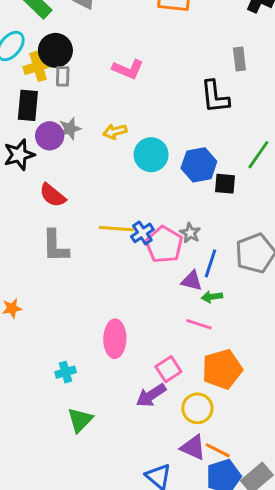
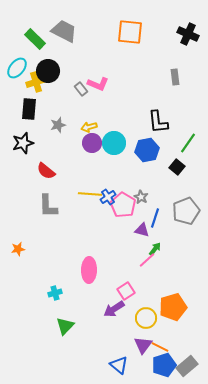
gray rectangle: (63, 76) -> (81, 89), moved, turned -40
black L-shape: (215, 97) -> (158, 122), moved
purple circle: (50, 136) -> (92, 143), moved
black square: (225, 184) -> (177, 167), moved, turned 35
green arrow: (212, 297) -> (155, 249), moved, turned 136
pink line: (199, 324) -> (147, 260), turned -60
orange pentagon: (222, 369) -> (173, 307), moved
purple triangle: (193, 447) -> (143, 345), turned 42

